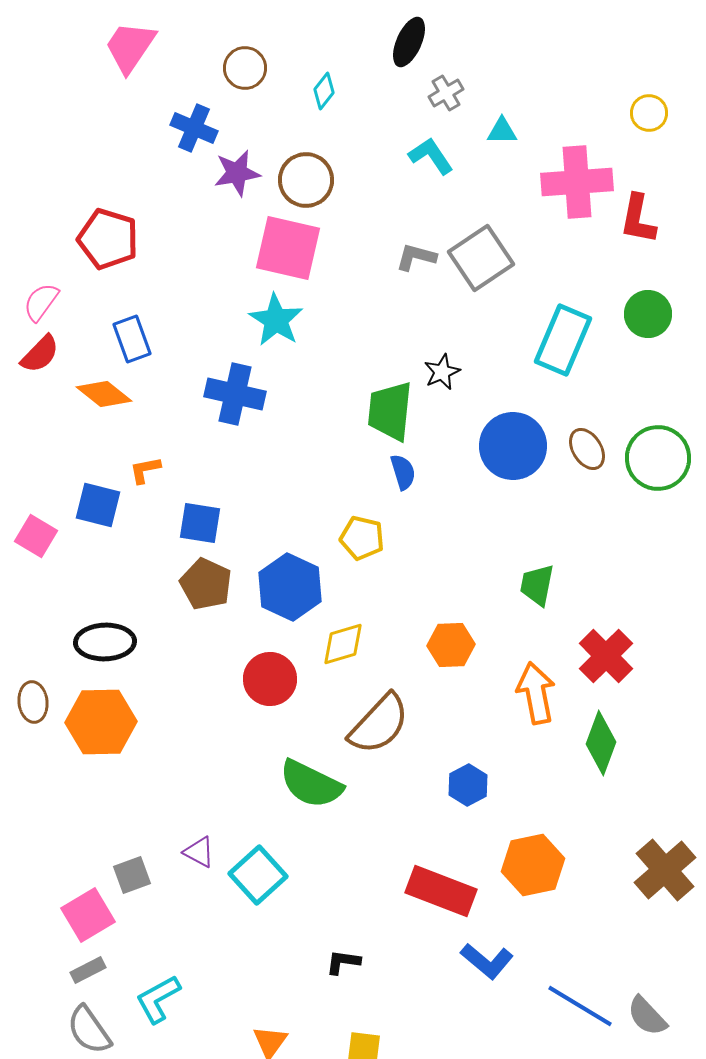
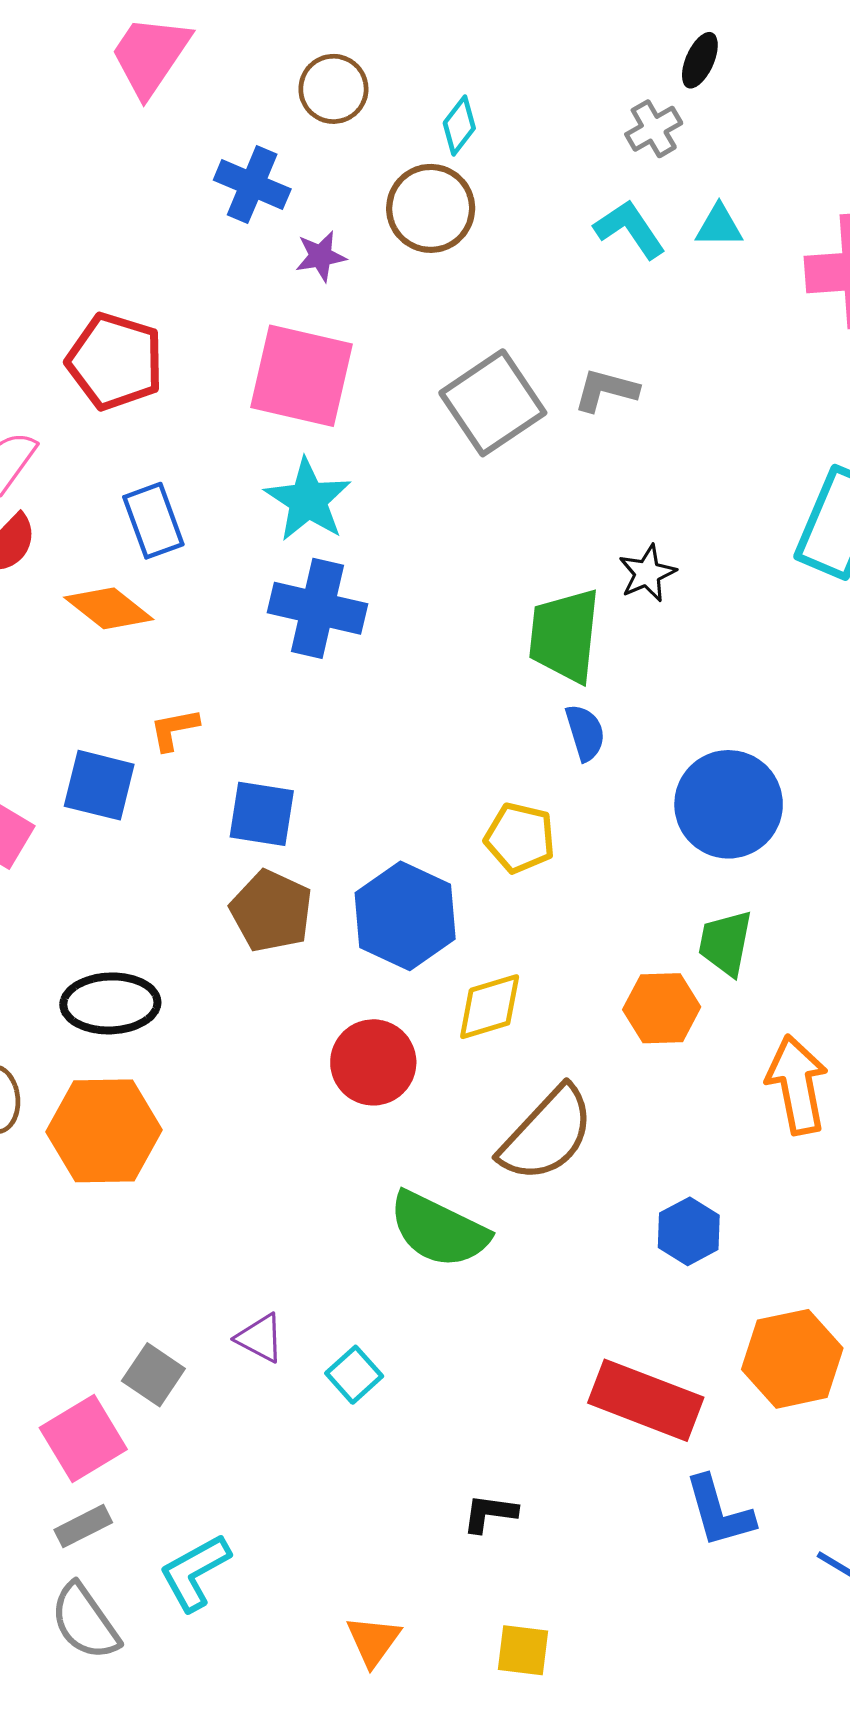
black ellipse: (409, 42) -> (700, 60), moved, size x0.7
cyan triangle: (502, 131) -> (719, 226), moved
purple star: (237, 173) -> (321, 256), size x0.7
brown circle: (306, 180) -> (431, 208), moved
pink square: (288, 248) -> (302, 376), moved
gray square: (481, 258) -> (493, 403), moved
cyan star: (276, 320) -> (308, 500), moved
blue circle: (513, 446) -> (729, 804), moved
green trapezoid: (537, 585) -> (725, 943), moved
gray square: (132, 875) -> (153, 1375), turned -36
cyan square: (258, 875) -> (354, 1375), size x0.6
blue L-shape: (487, 961) -> (719, 1512), turned 34

